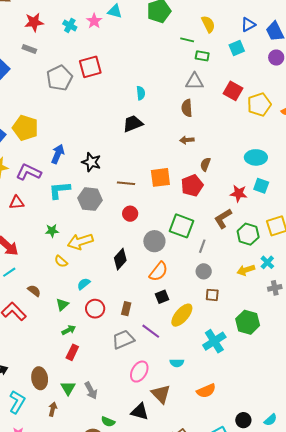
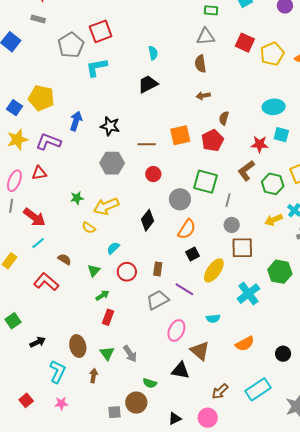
cyan L-shape: (59, 190) -> (96, 67), moved
brown square: (212, 295) -> (242, 248), size x1.6
black circle: (243, 420) -> (283, 354), moved

